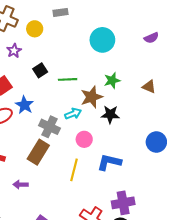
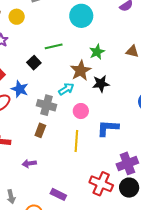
black square: (40, 70) -> (34, 63), moved
green line: (68, 79) -> (54, 46), moved
brown rectangle: (38, 152) -> (40, 130), size x0.6

